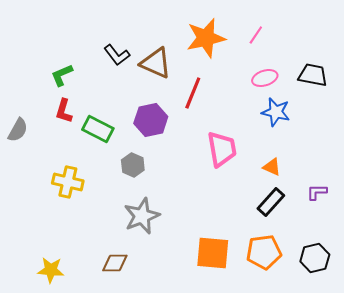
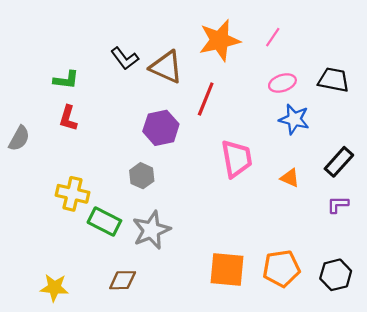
green L-shape: (62, 75) -> (66, 80), turned -150
green rectangle: (98, 129) -> (104, 222), moved
black rectangle: (271, 202) -> (339, 162), moved

